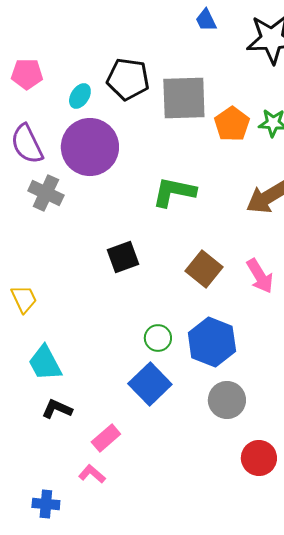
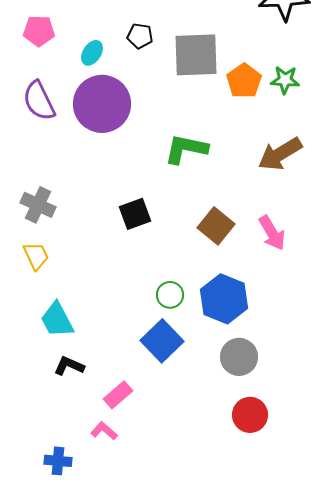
black pentagon: (128, 79) -> (140, 36), size x0.6
gray cross: (46, 193) -> (38, 205), moved
red circle: (259, 458) -> (250, 415), moved

